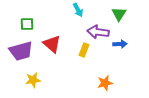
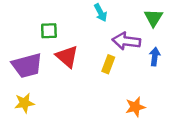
green square: (27, 24) -> (49, 31), moved
blue arrow: (120, 44) -> (155, 57), turned -80
yellow star: (33, 80) -> (24, 103), moved

